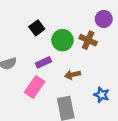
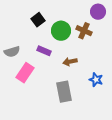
purple rectangle: (44, 62) -> (44, 51), turned 48
pink rectangle: (35, 87) -> (25, 73), moved

